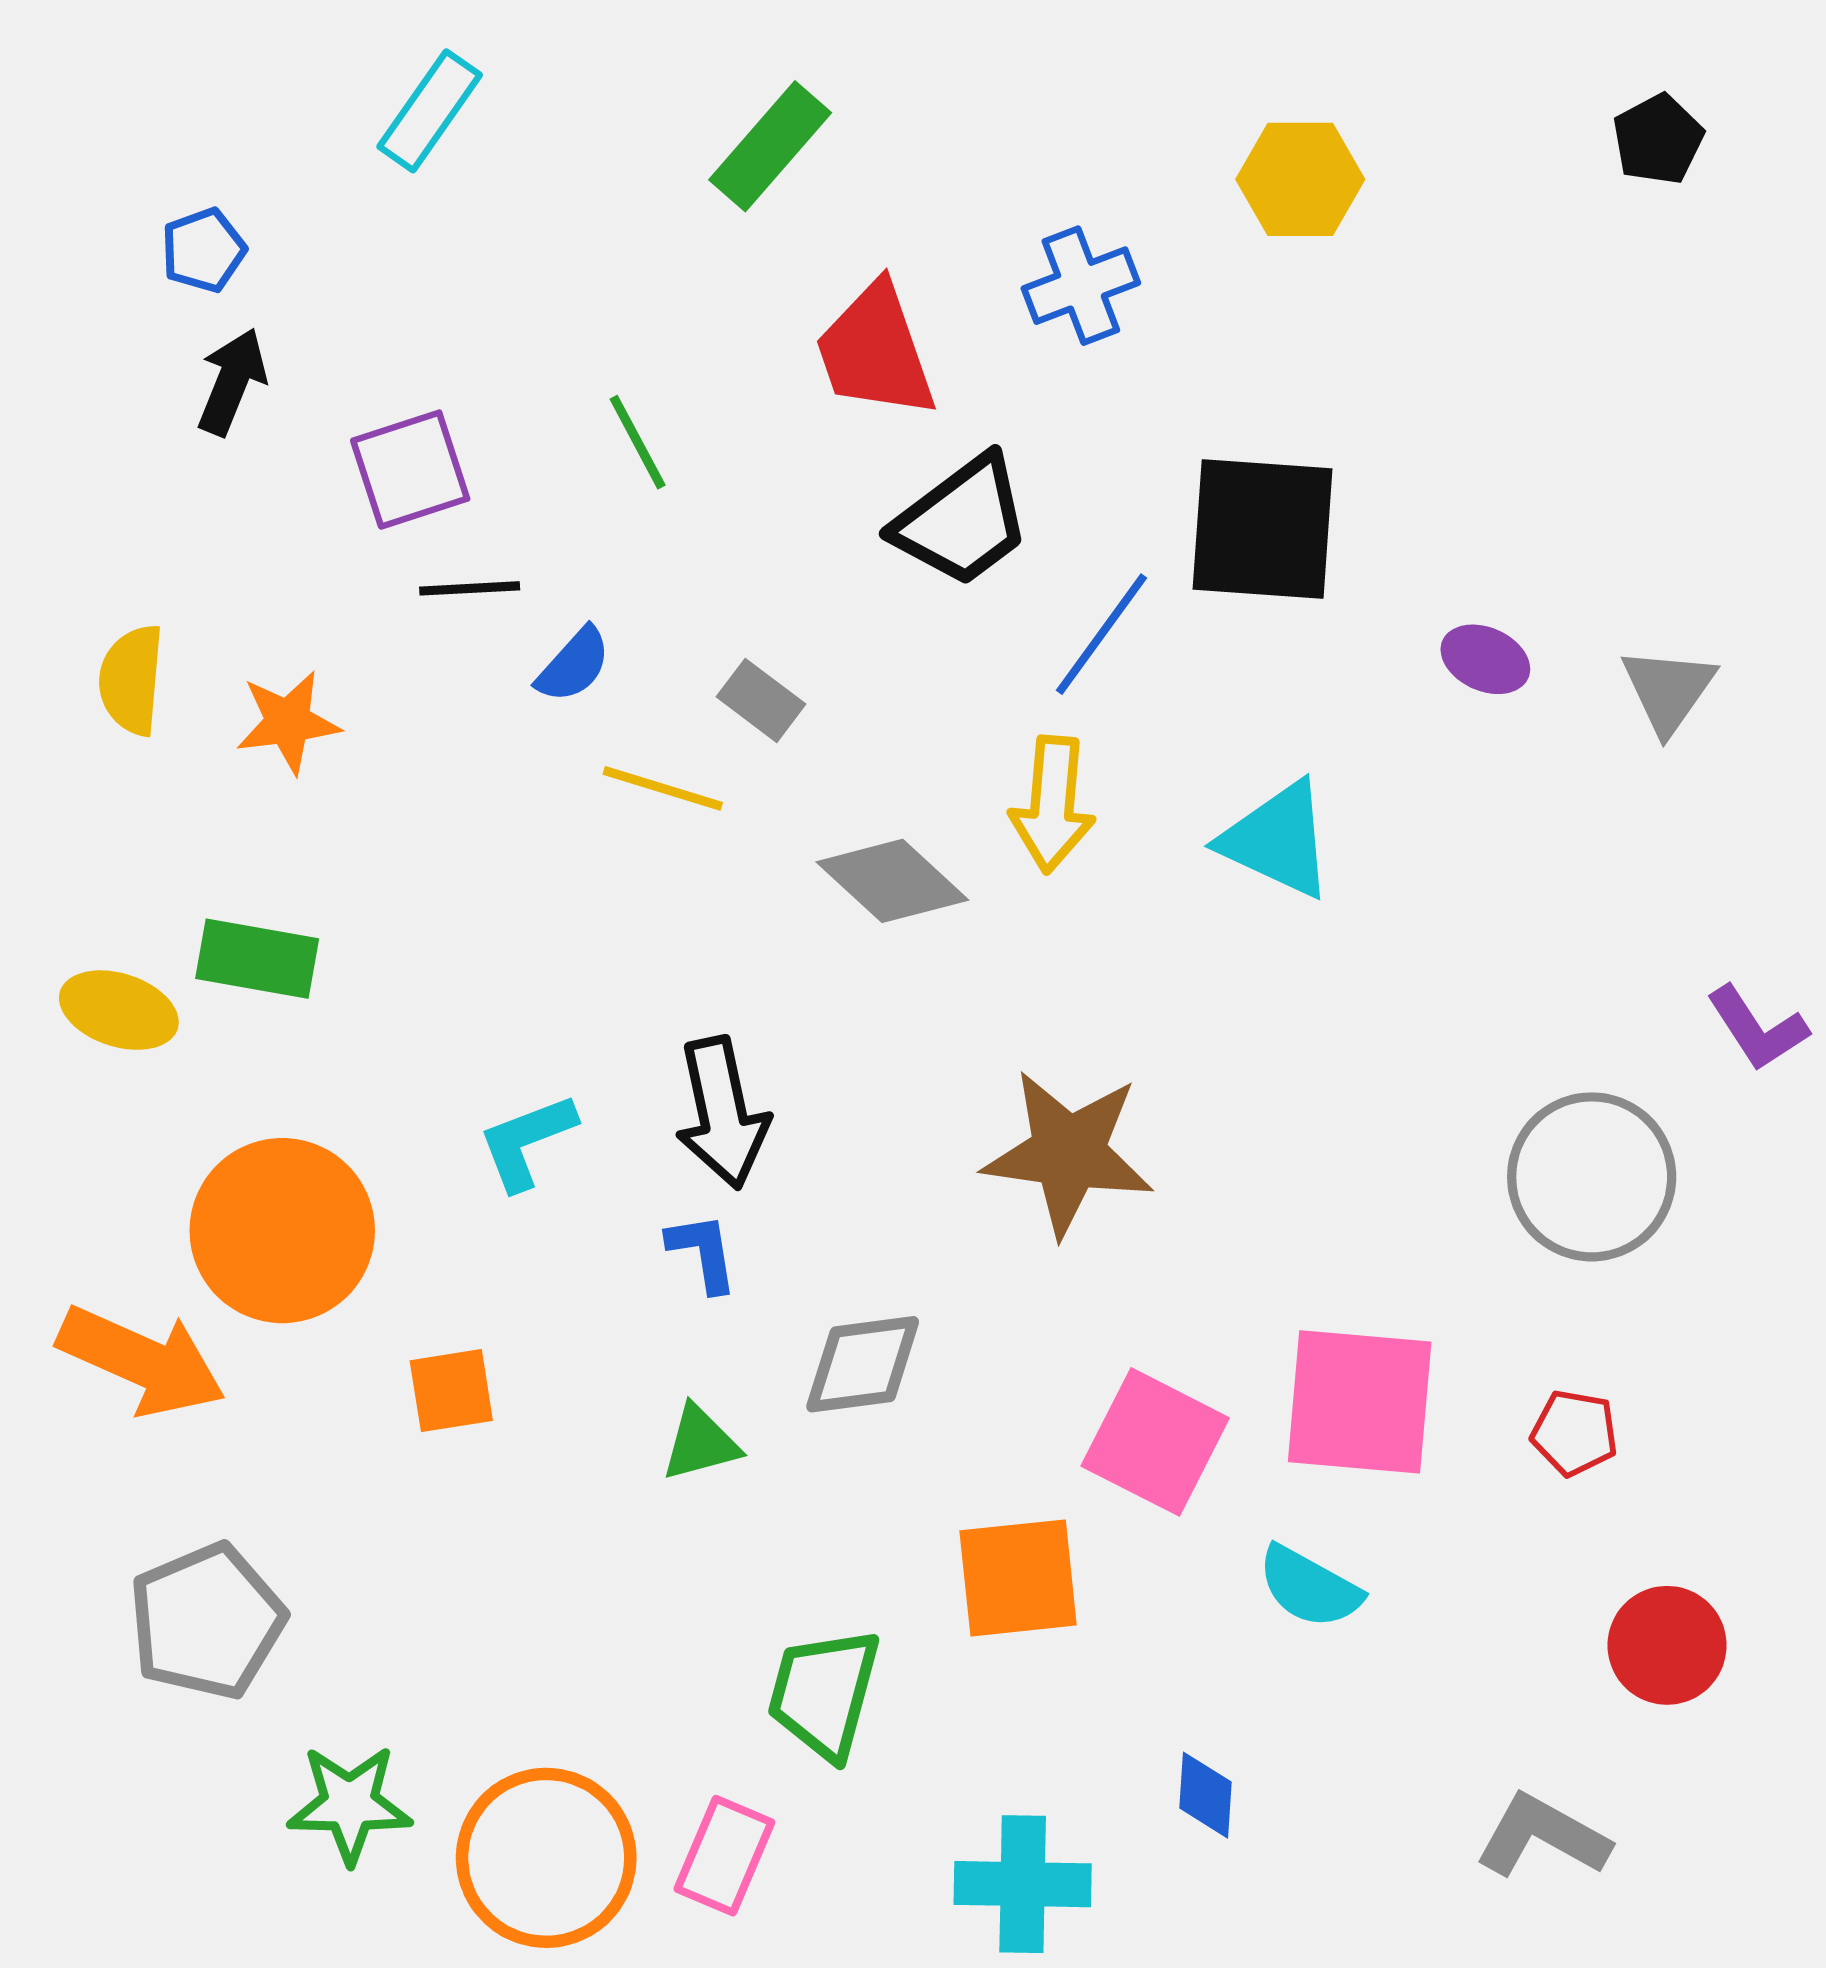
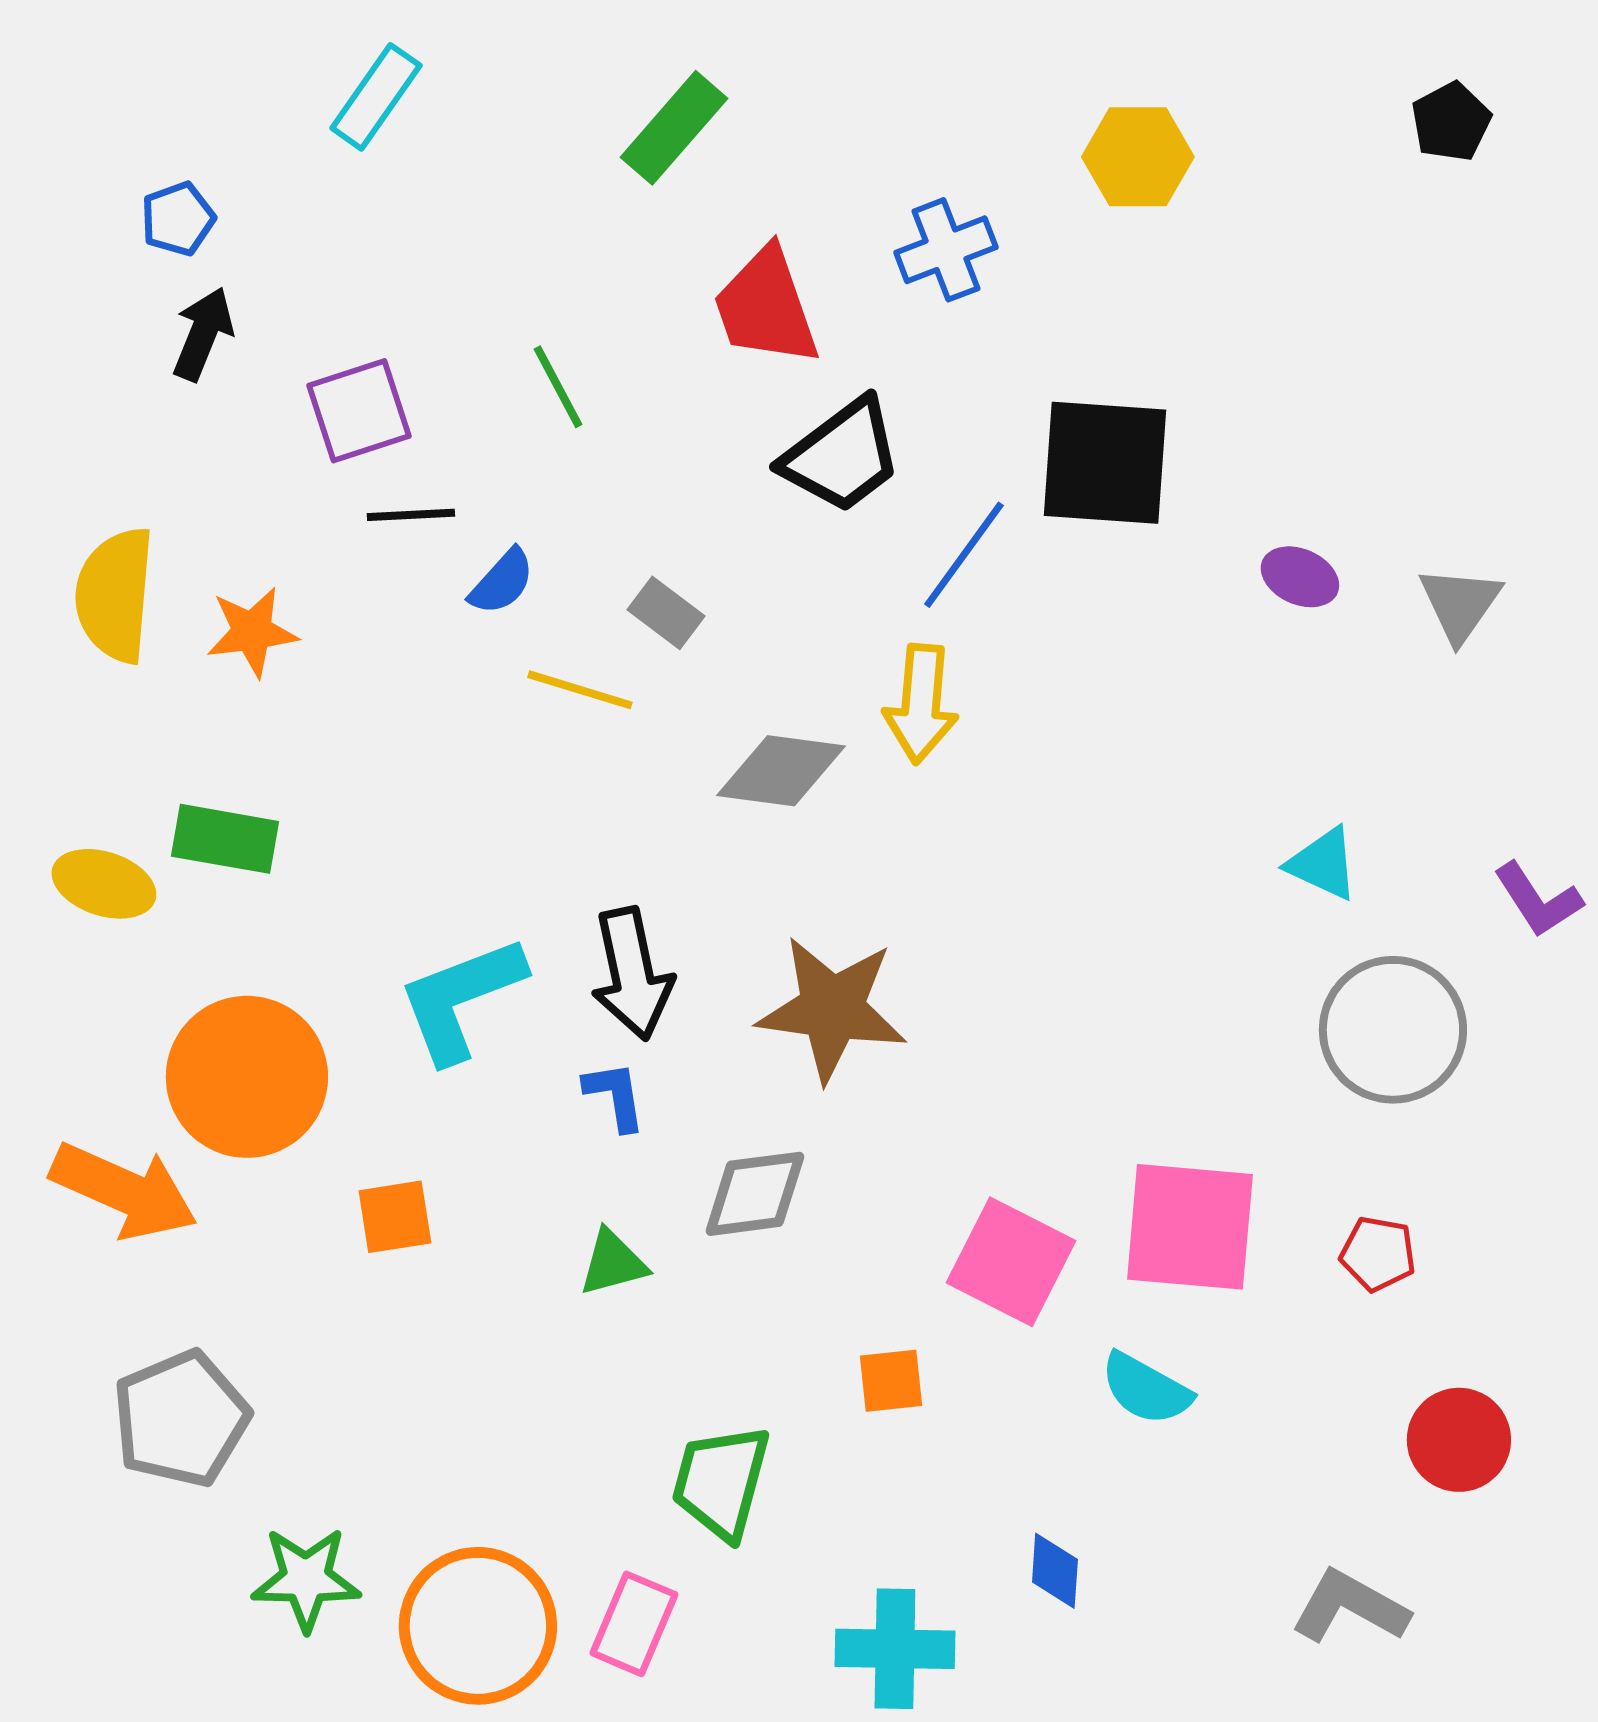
yellow semicircle: (131, 680) -> (115, 595), size x1.4
cyan triangle: (1277, 840) -> (1323, 864), moved, size x0.7
gray diamond: (892, 881) -> (781, 771), turned -35
cyan L-shape: (527, 1141) -> (461, 999), size x1.5
brown star: (1068, 1153) -> (832, 1009), moved
orange square: (1018, 1578) -> (891, 1381), size x0.6

